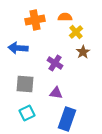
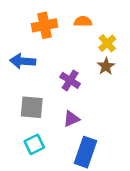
yellow cross: (76, 32) -> (107, 43), moved
purple triangle: (56, 93) -> (71, 119), turned -32

